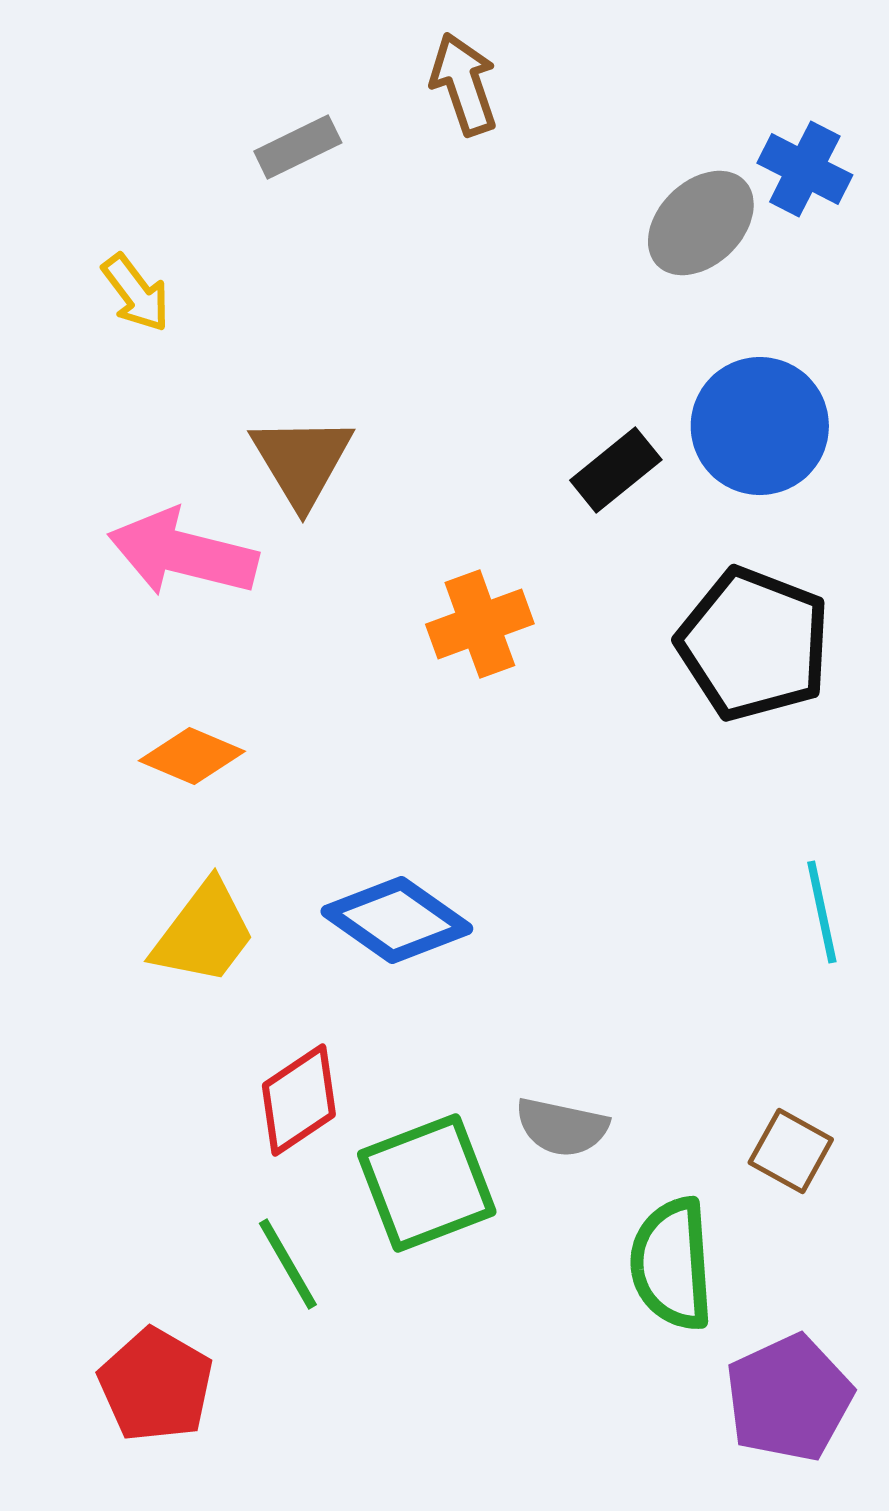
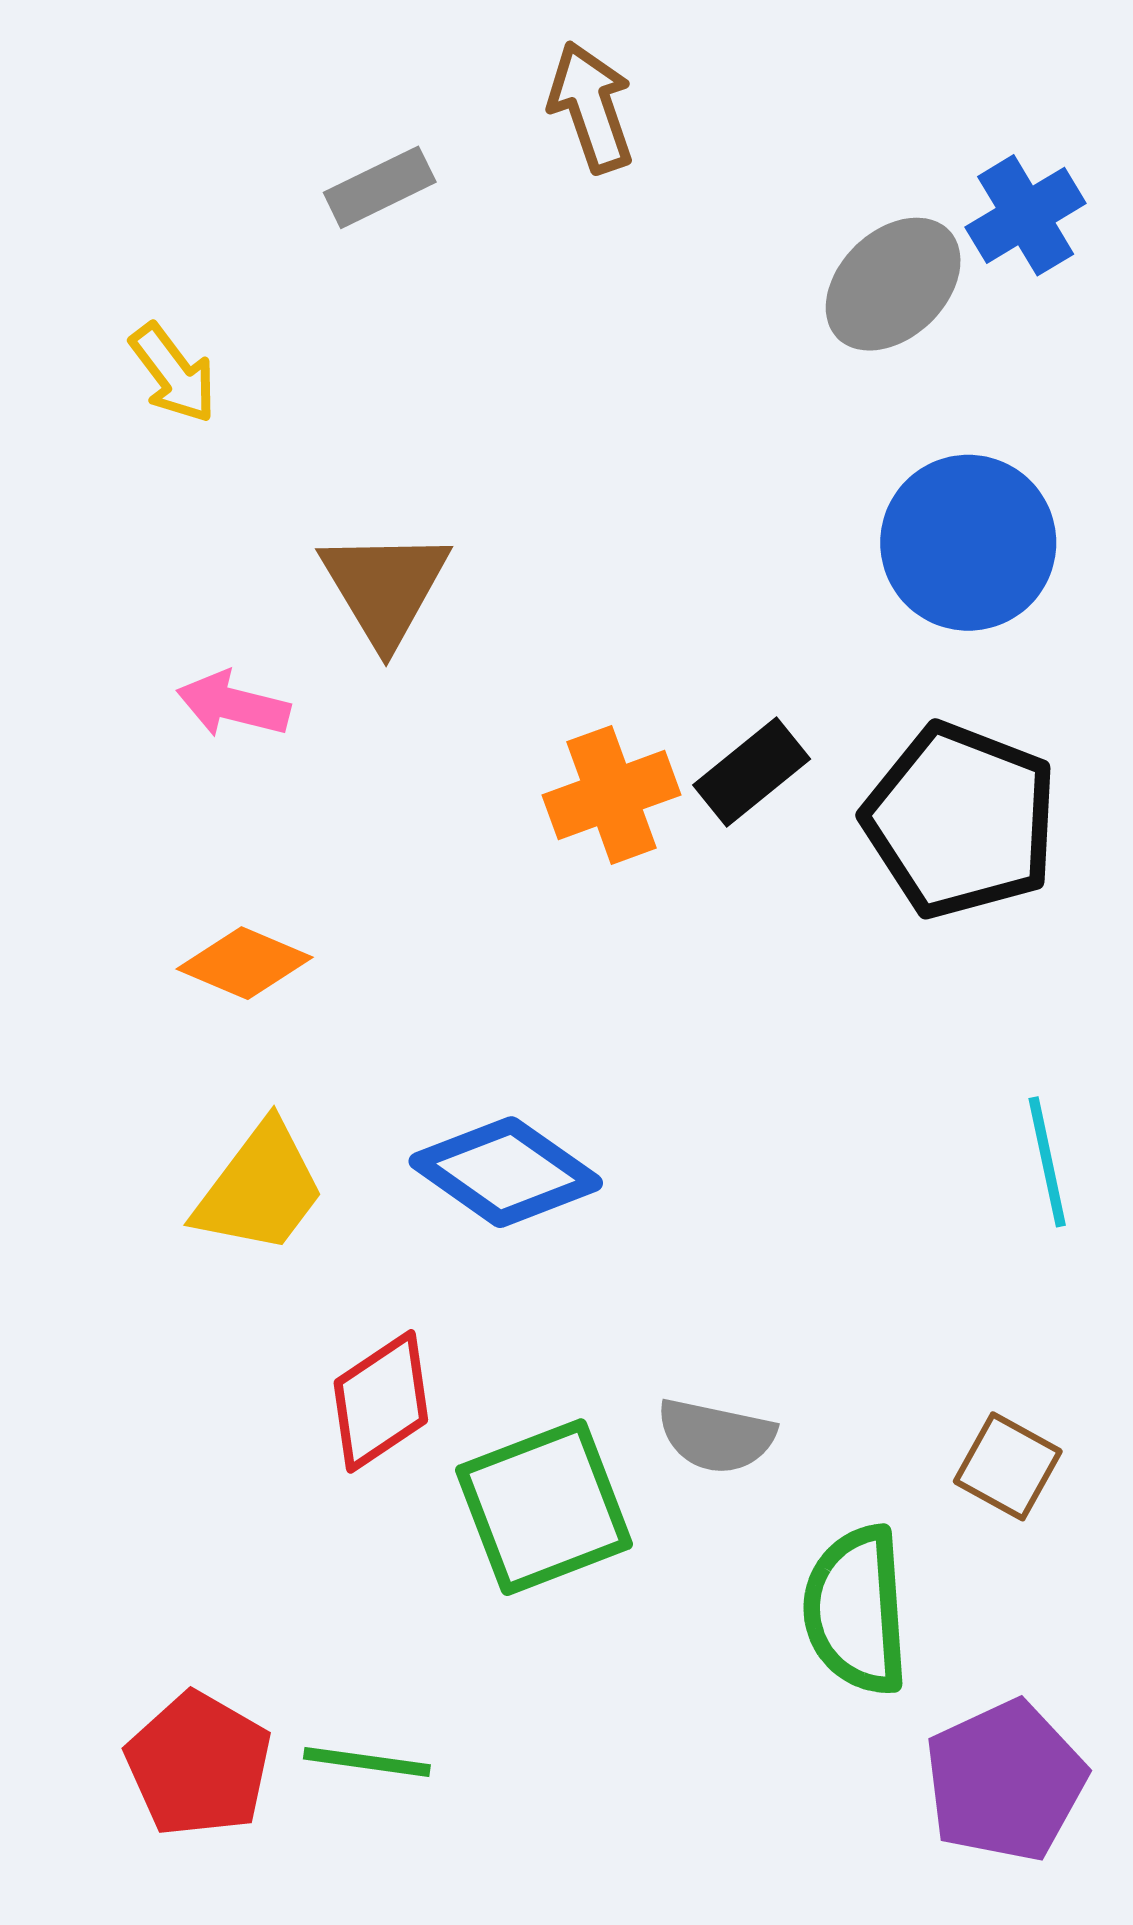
blue cross: (805, 169) -> (1026, 215), turned 32
black rectangle: (616, 470) -> (752, 772), moved
pink arrow: (183, 553) -> (233, 705), size x0.6
green line: (288, 1264) -> (367, 1762), moved, turned -52

